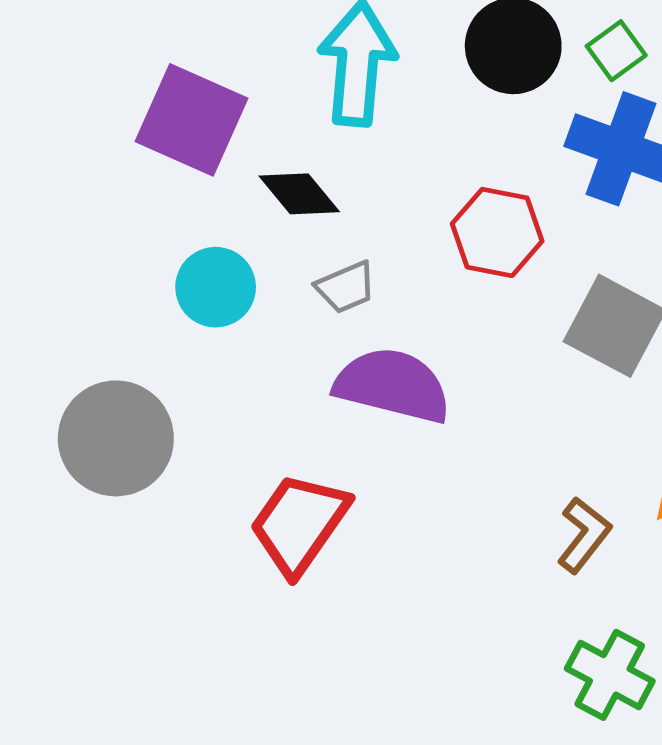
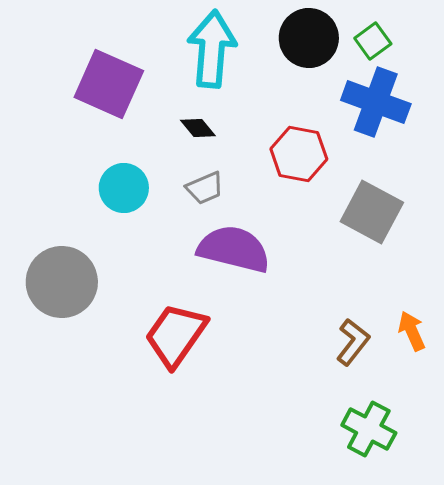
black diamond: (299, 194) -> (198, 128), moved, size x0.7

